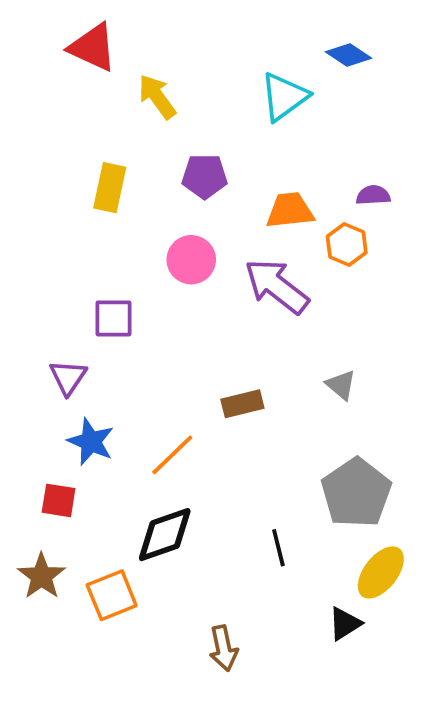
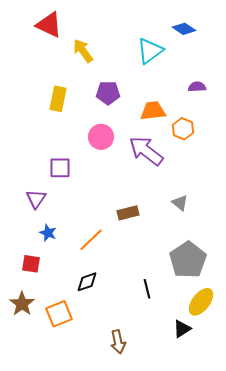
purple semicircle: (373, 195) -> (197, 87), moved
blue star: (91, 442) -> (48, 233), size x0.7
black diamond: (165, 535) -> (87, 282), size x0.7

